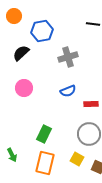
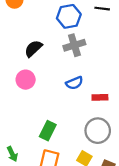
blue hexagon: (42, 31) -> (69, 16), moved
black semicircle: (21, 53) -> (33, 49), moved

